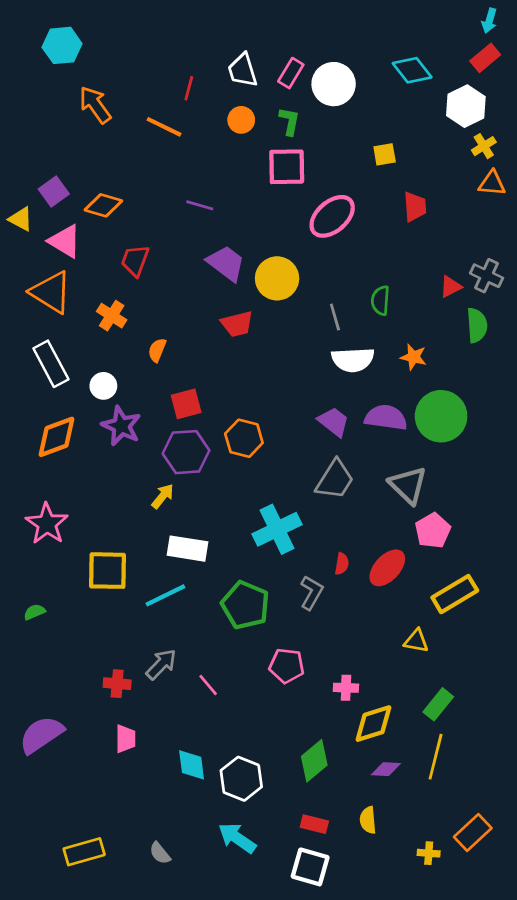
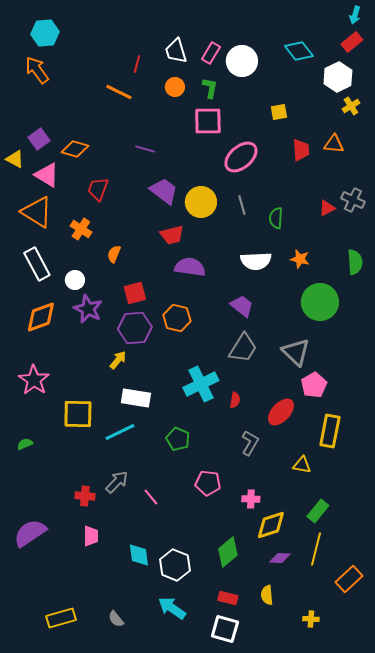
orange arrow: (95, 105) -> (37, 70), moved
orange triangle: (492, 183) -> (334, 144), moved
gray line: (335, 317) -> (242, 205), moved
green semicircle: (477, 325) -> (355, 262), moved
purple semicircle: (386, 418) -> (190, 267), moved
red semicircle: (342, 564) -> (235, 400), moved
gray L-shape: (311, 593) -> (250, 443), moved
yellow rectangle: (455, 594) -> (330, 431), turned -48
green pentagon: (245, 605) -> (178, 439), size x0.7
orange rectangle: (473, 832) -> (349, 579), moved

